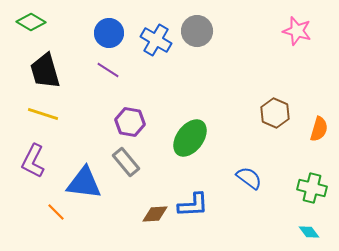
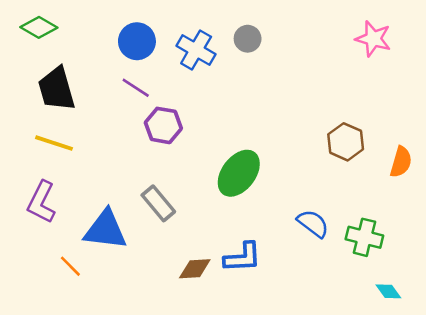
gray circle: (197, 31) -> (248, 39), size x0.7
purple hexagon: (130, 122) -> (163, 125), moved
green cross: (312, 188) -> (364, 237), moved

